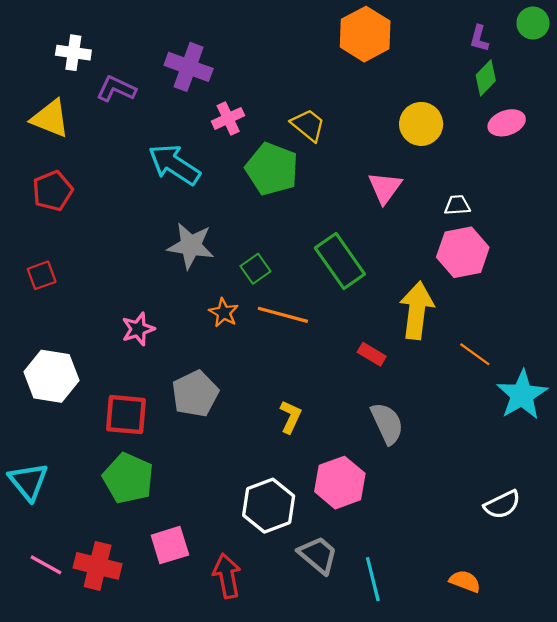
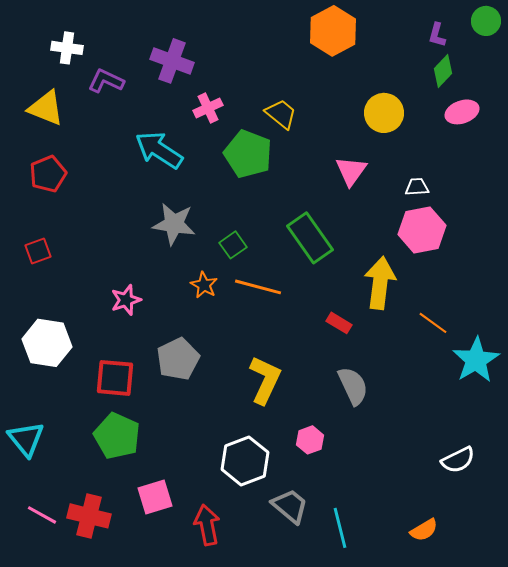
yellow L-shape: (291, 417) -> (265, 380), size x1.6
pink hexagon: (340, 483) -> (310, 440), size x0.6
orange semicircle: (465, 581) -> (424, 530), turned 128

